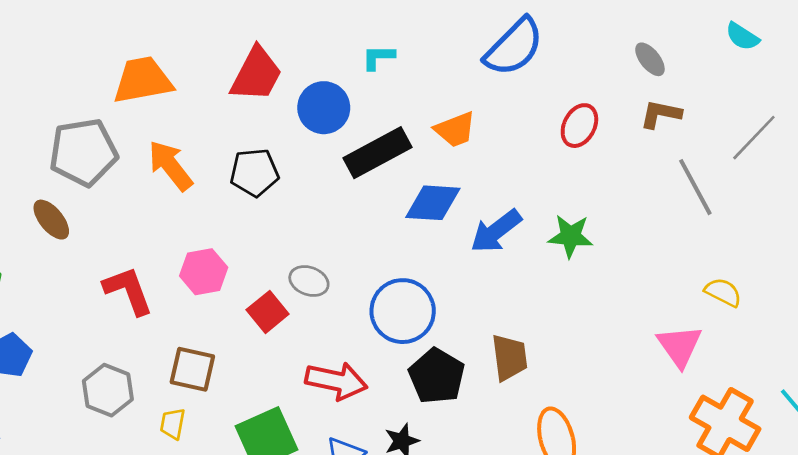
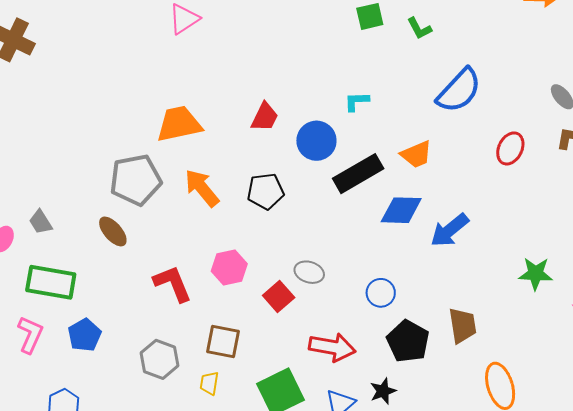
red trapezoid: (256, 74) -> (265, 117), size x0.7
green star: (571, 236) -> (536, 274), moved
blue circle: (403, 311) -> (381, 293), size x0.6

